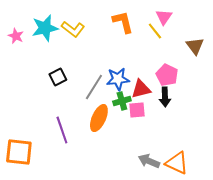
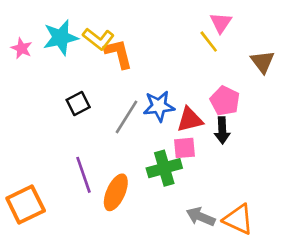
orange L-shape: (123, 22) -> (118, 54), moved
green cross: (122, 101) -> (164, 168), moved, size x1.4
orange ellipse: (99, 118) -> (116, 192), moved
orange square: (19, 152) -> (26, 204), turned -32

